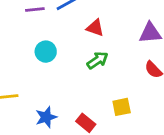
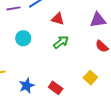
yellow square: (122, 107) -> (90, 78), moved, turned -32

